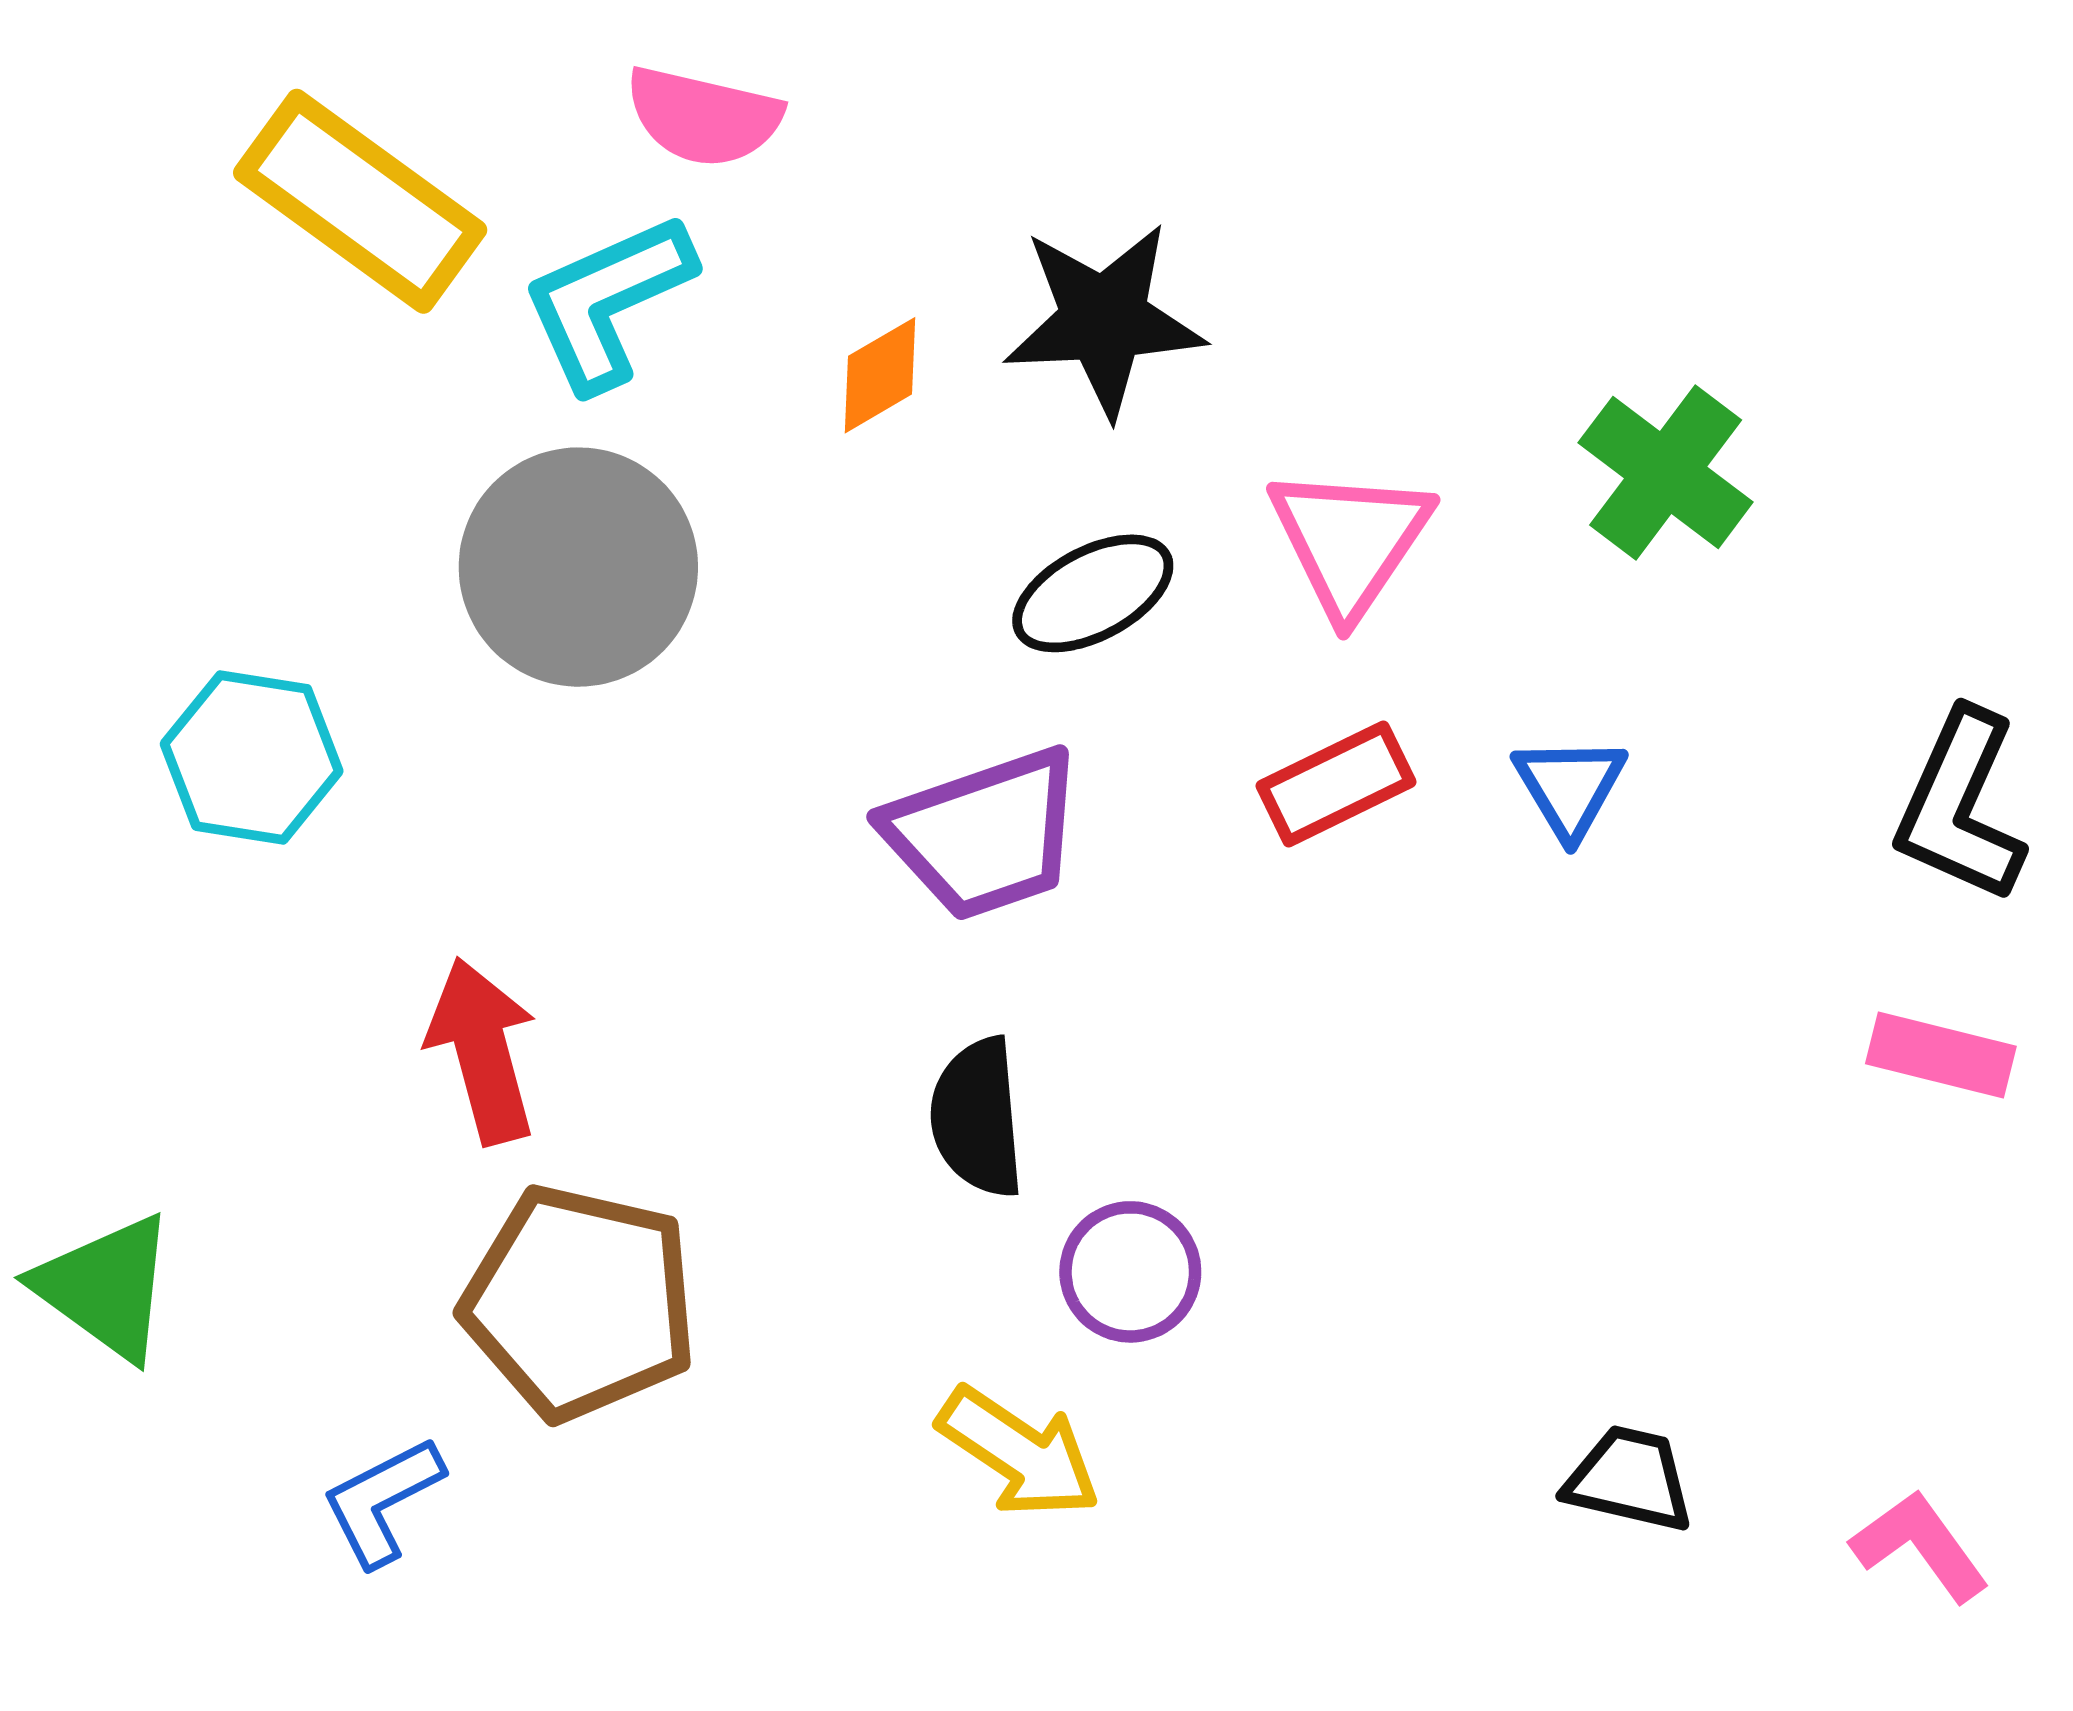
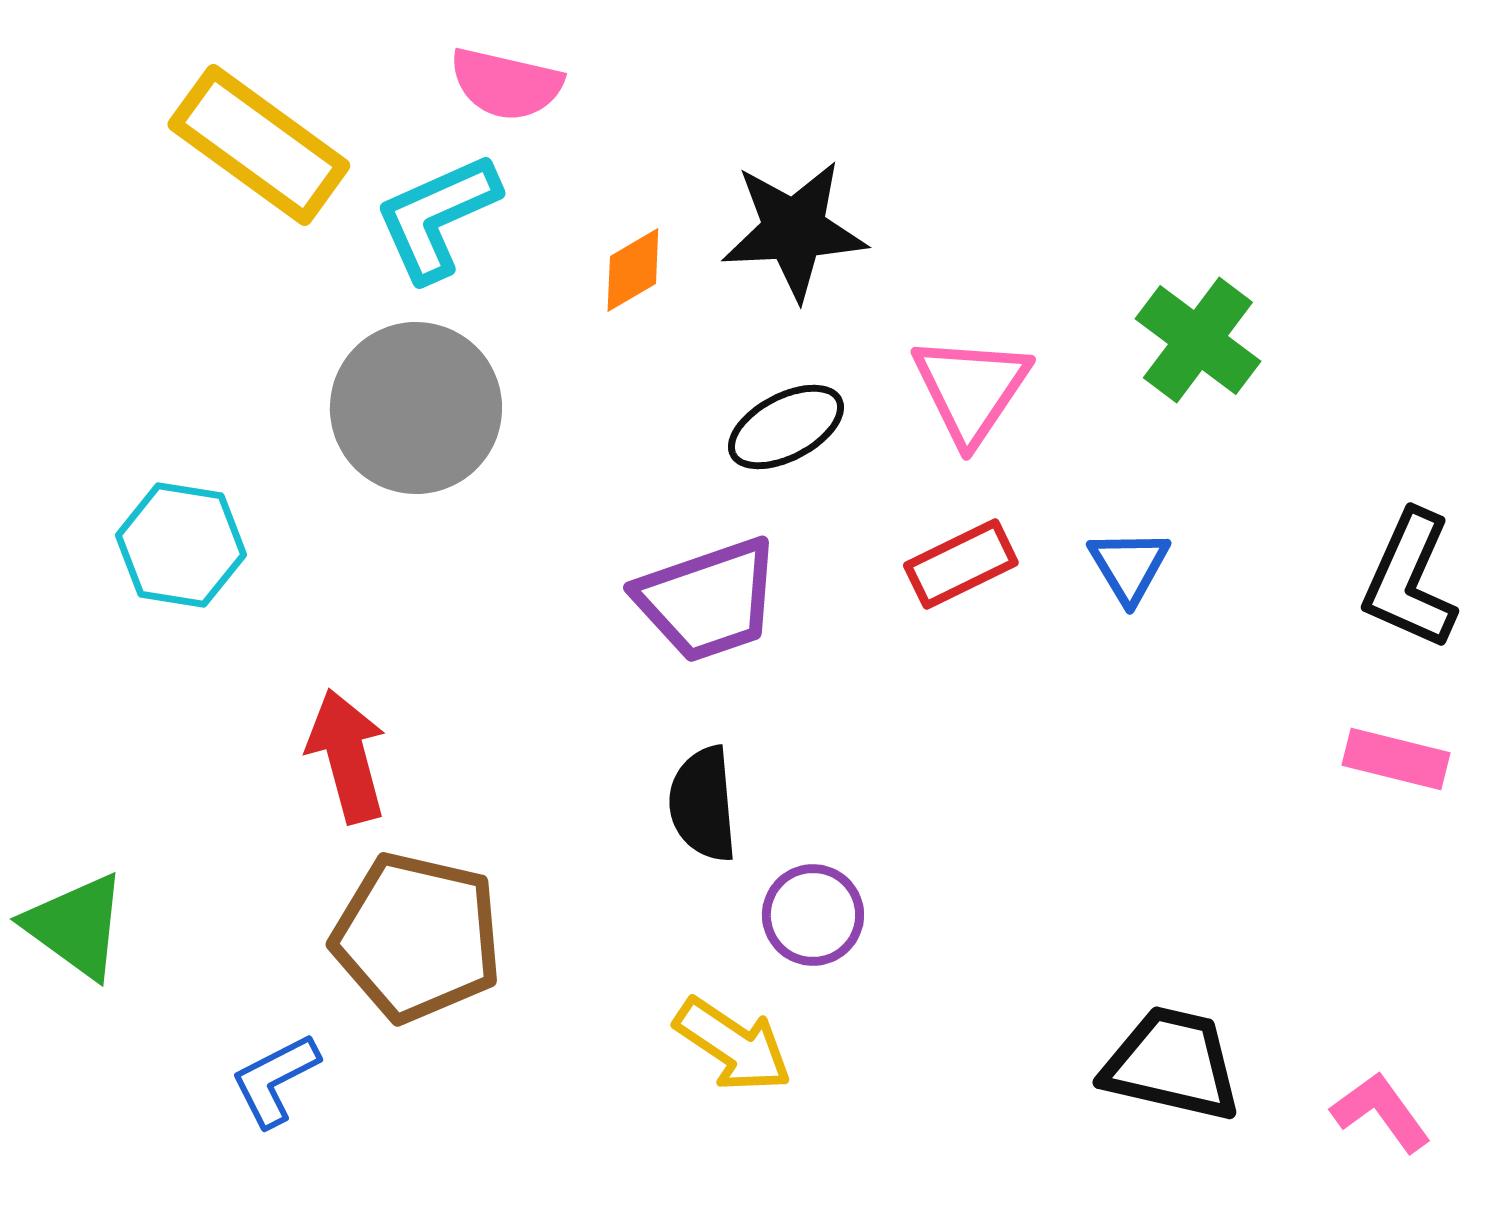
black trapezoid: (1629, 1479) -> (1172, 1064), size x1.5

